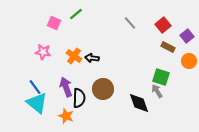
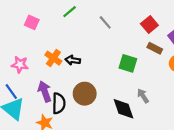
green line: (76, 14) -> (70, 12), moved
gray line: (130, 23) -> (105, 22), moved
pink star: (43, 52) -> (20, 65), moved
green square: (161, 77) -> (128, 63), moved

